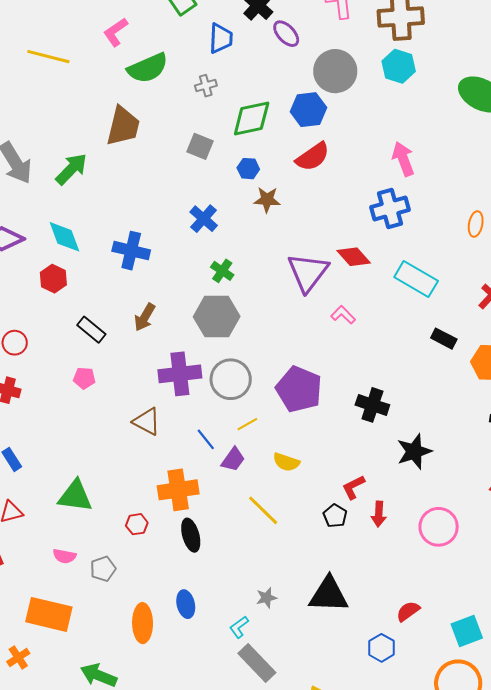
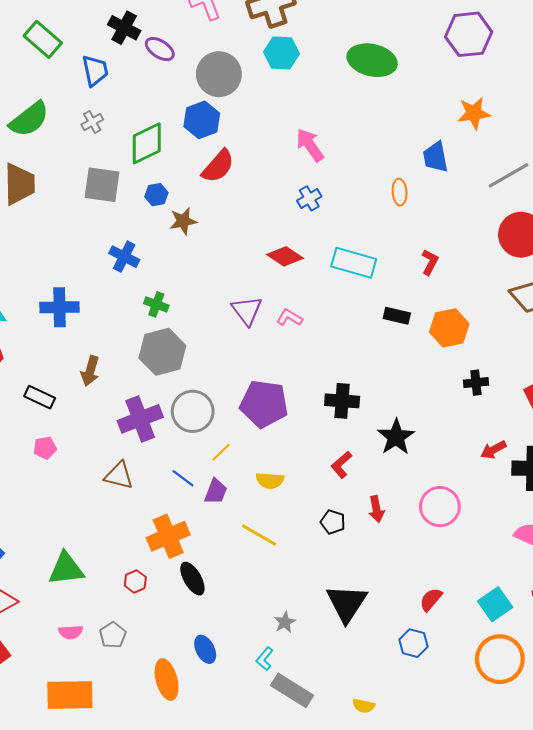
gray square: (200, 146) -> (102, 185), size x1.4
blue cross: (390, 208) -> (309, 198), size x0.6
purple triangle: (308, 272) -> (247, 311), moved, size x0.7
red L-shape: (353, 487) -> (341, 465), moved
black triangle: (329, 595) -> (347, 603), turned -45

